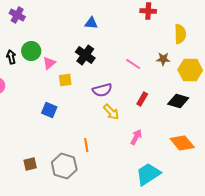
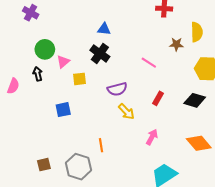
blue triangle: (91, 23) -> (104, 29), moved
black arrow: (11, 57) -> (38, 74), moved
brown star: (163, 59) -> (176, 44), moved
blue square: (49, 110) -> (63, 110), turned -35

